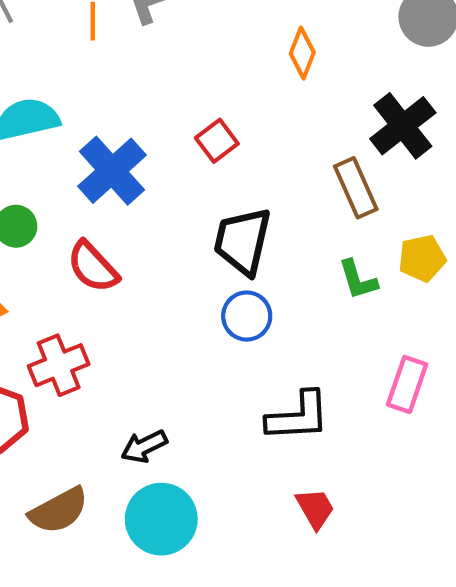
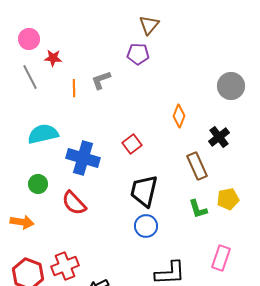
orange diamond: (302, 53) -> (179, 116), moved
black cross: (403, 126) -> (219, 137), size x0.7
blue cross: (112, 171) -> (83, 158), turned -32
red cross: (59, 365) -> (65, 266), moved

